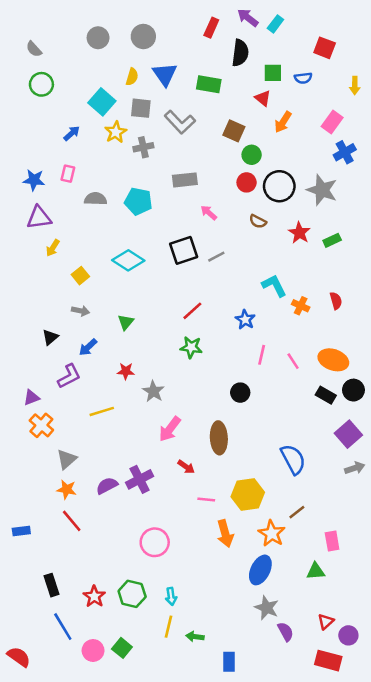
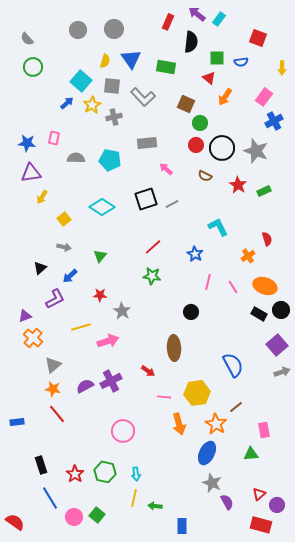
blue arrow: (72, 133) -> (67, 103), moved
orange cross: (301, 306) -> (248, 256), moved, turned 32
pink arrow: (170, 429) -> (108, 341), moved, turned -145

